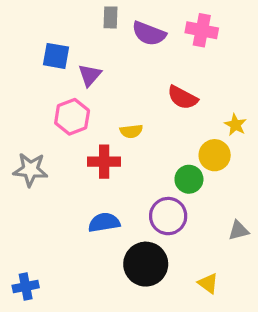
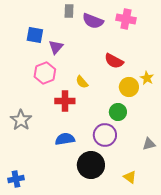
yellow semicircle: (131, 131) -> (82, 82), turned 56
yellow circle: (215, 155) -> (129, 87), moved
gray star: (30, 170) -> (21, 120), moved, turned 30

